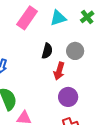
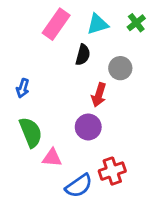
black semicircle: (47, 51) -> (83, 55), moved
purple circle: (68, 97) -> (88, 127), moved

